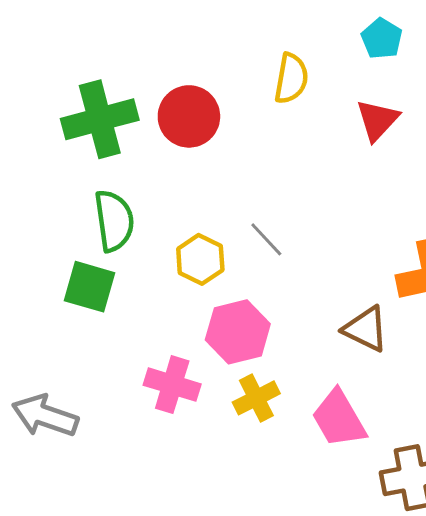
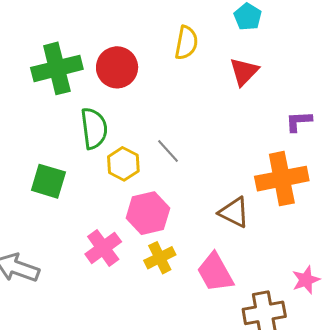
green semicircle: (114, 221) -> (94, 128), moved
pink cross: (172, 385) -> (103, 248), turned 36

